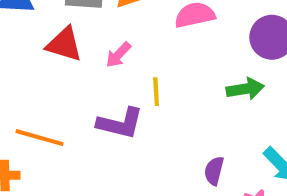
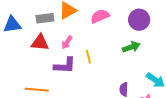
purple L-shape: (120, 123) -> (65, 66), moved

